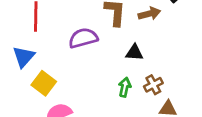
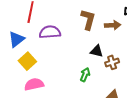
purple semicircle: (83, 38) -> (50, 32), moved
brown cross: (153, 85) -> (112, 62), moved

